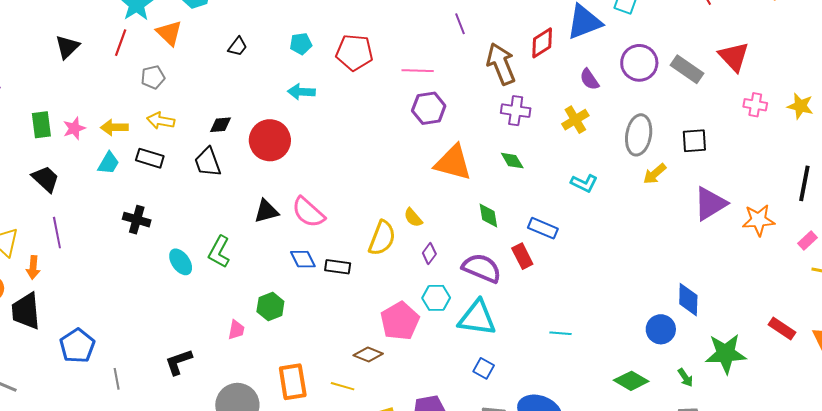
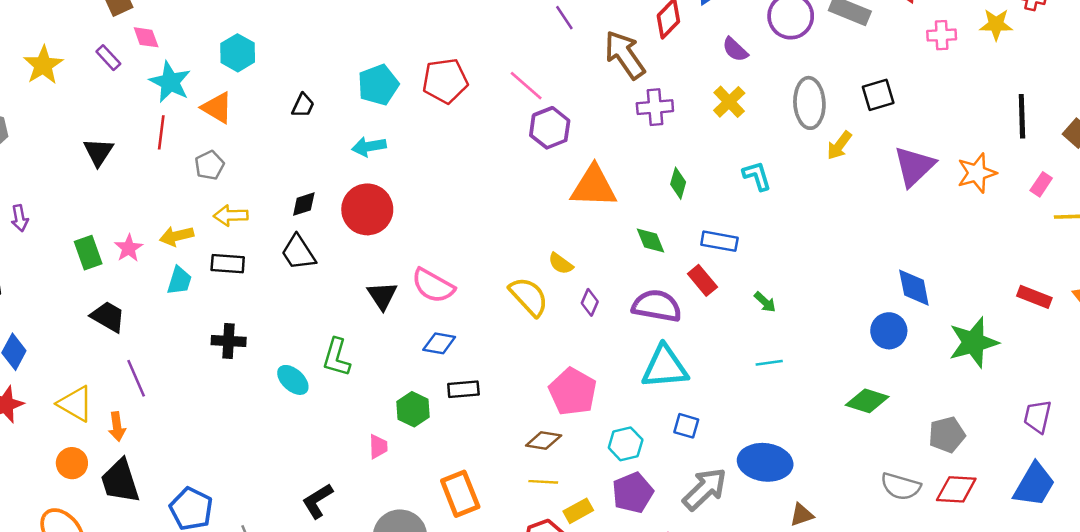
cyan pentagon: (301, 44) -> (378, 85), size x1.5
pink line: (418, 71) -> (526, 86), turned 52
cyan arrow: (301, 92) -> (369, 147), moved
green diamond: (512, 161) -> (678, 183), moved, turned 60
cyan L-shape: (584, 183) -> (757, 176), turned -120
black triangle: (266, 211) -> (382, 296), turned -36
yellow semicircle: (382, 238) -> (529, 297), turned -51
blue diamond: (303, 259) -> (439, 343), turned -40
black rectangle: (338, 267) -> (463, 389), moved
cyan hexagon: (436, 298) -> (626, 444), moved
green arrow: (685, 378) -> (765, 302), moved
yellow line: (343, 386) -> (543, 482), moved

